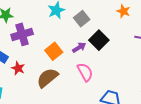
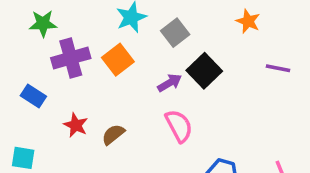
orange square: (54, 51) -> (118, 60), moved
red star: (18, 68) -> (76, 125), moved
brown semicircle: (47, 78) -> (113, 134), size x0.6

